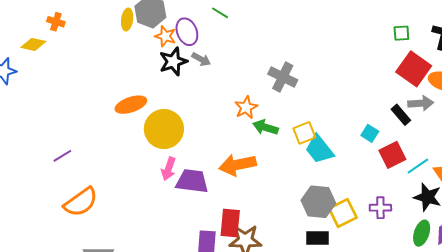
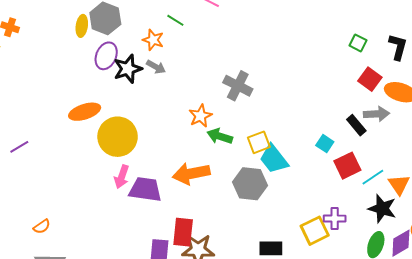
purple ellipse: (187, 32) -> (106, 56), moved, turned 44
green square: (401, 33) -> (358, 43), turned 30
orange star: (165, 36) -> (153, 40), moved
red square: (414, 69) -> (370, 79), size x0.7
purple line: (62, 156) -> (19, 147), moved
orange semicircle: (81, 202) -> (42, 227), moved, size x0.5
gray hexagon: (318, 202) -> (250, 184), moved
yellow square: (343, 213) -> (315, 231), moved

